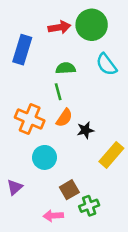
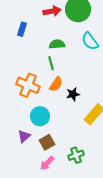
blue rectangle: (22, 50) -> (22, 29), size x0.6
purple triangle: (15, 187) -> (24, 136), moved
brown square: (69, 190) -> (47, 142), moved
pink arrow: (53, 216) -> (47, 163), turned -42

